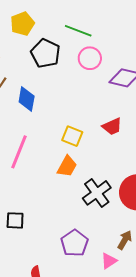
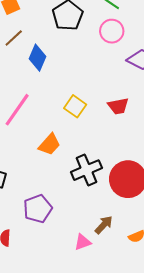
orange trapezoid: (67, 166) -> (49, 144), moved
purple pentagon: (75, 243) -> (38, 209), moved

